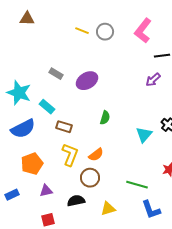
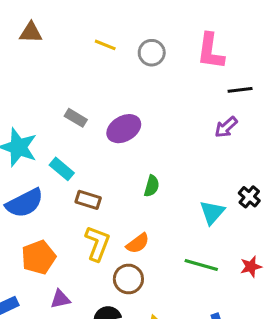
yellow line: (82, 31) -> (105, 45), moved
pink L-shape: (143, 31) -> (211, 51), turned -30
green line: (137, 185) -> (201, 265), moved

